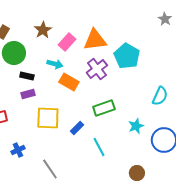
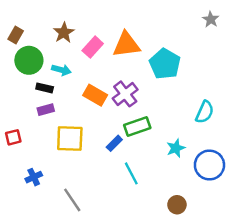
cyan arrow: (55, 64) -> (61, 70), moved
purple cross: (97, 69) -> (125, 94), moved
blue rectangle: (77, 128) -> (114, 143), moved

